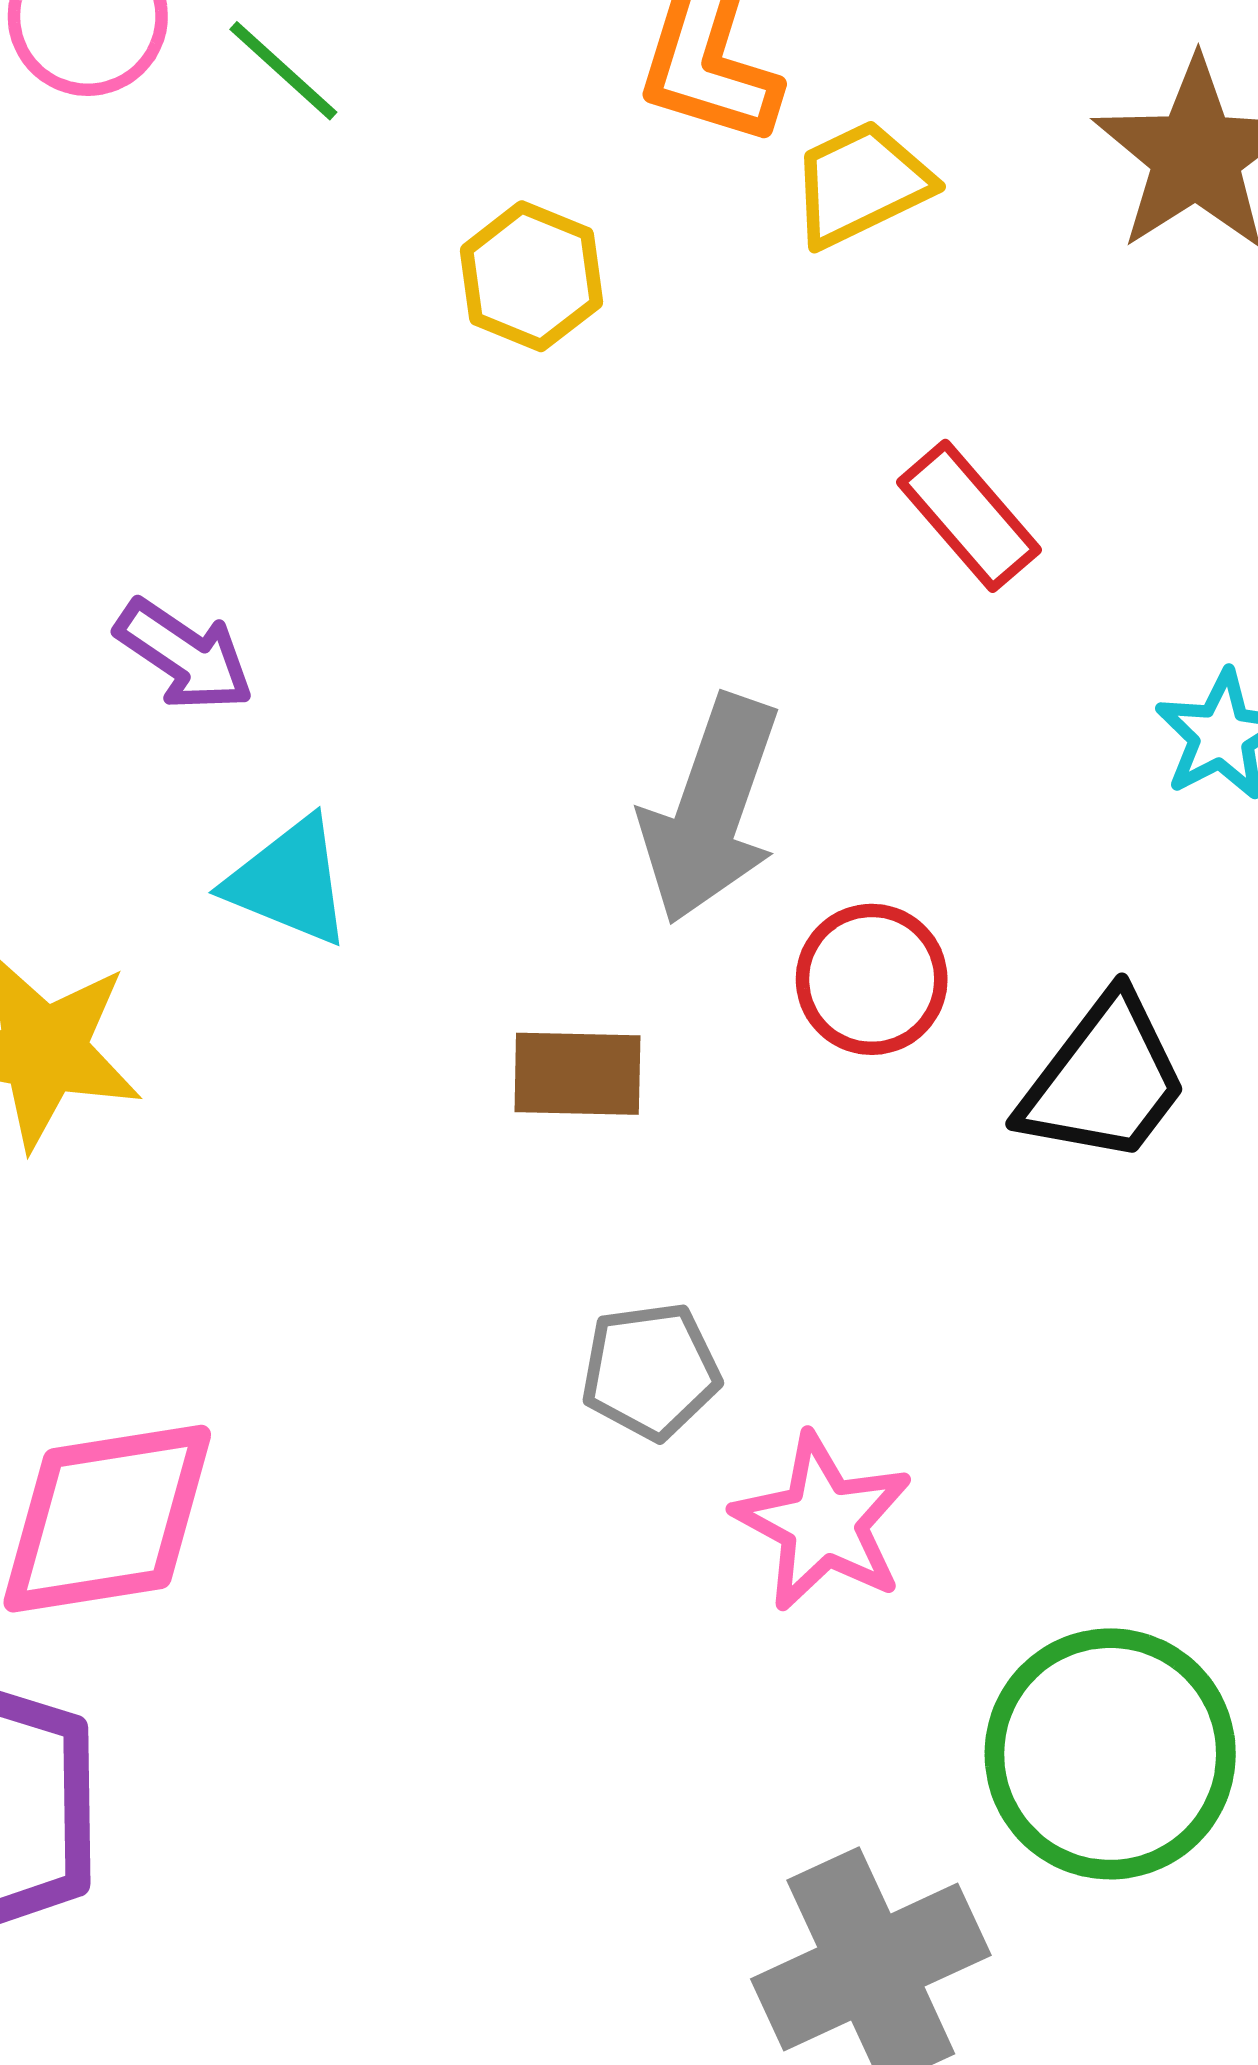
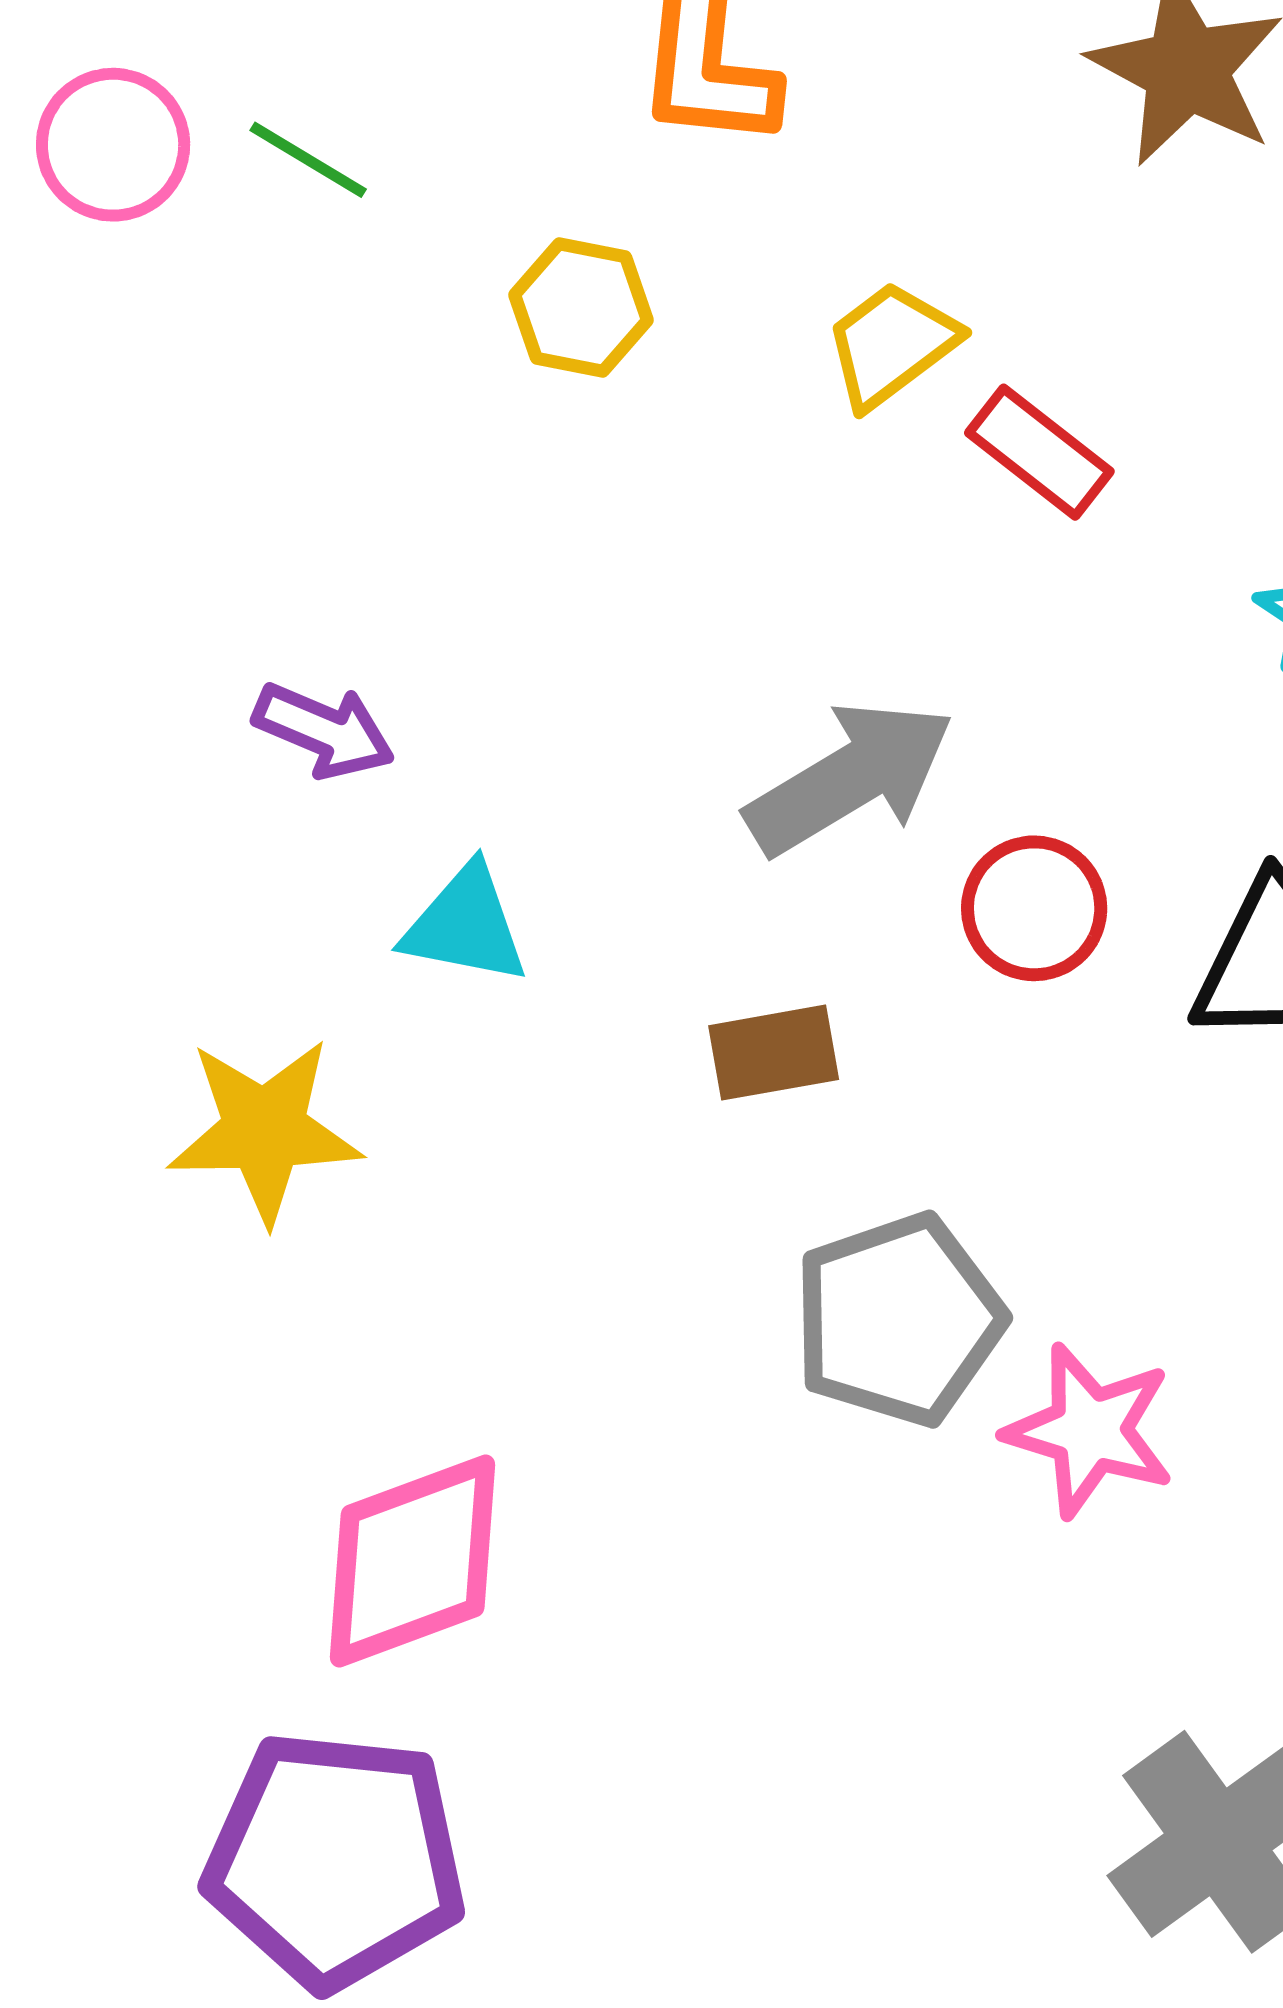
yellow trapezoid: (861, 184) -> (891, 345), moved
gray arrow: (711, 809) -> (850, 778), turned -129
gray pentagon: (651, 1371) -> (898, 1320), size x1.6

